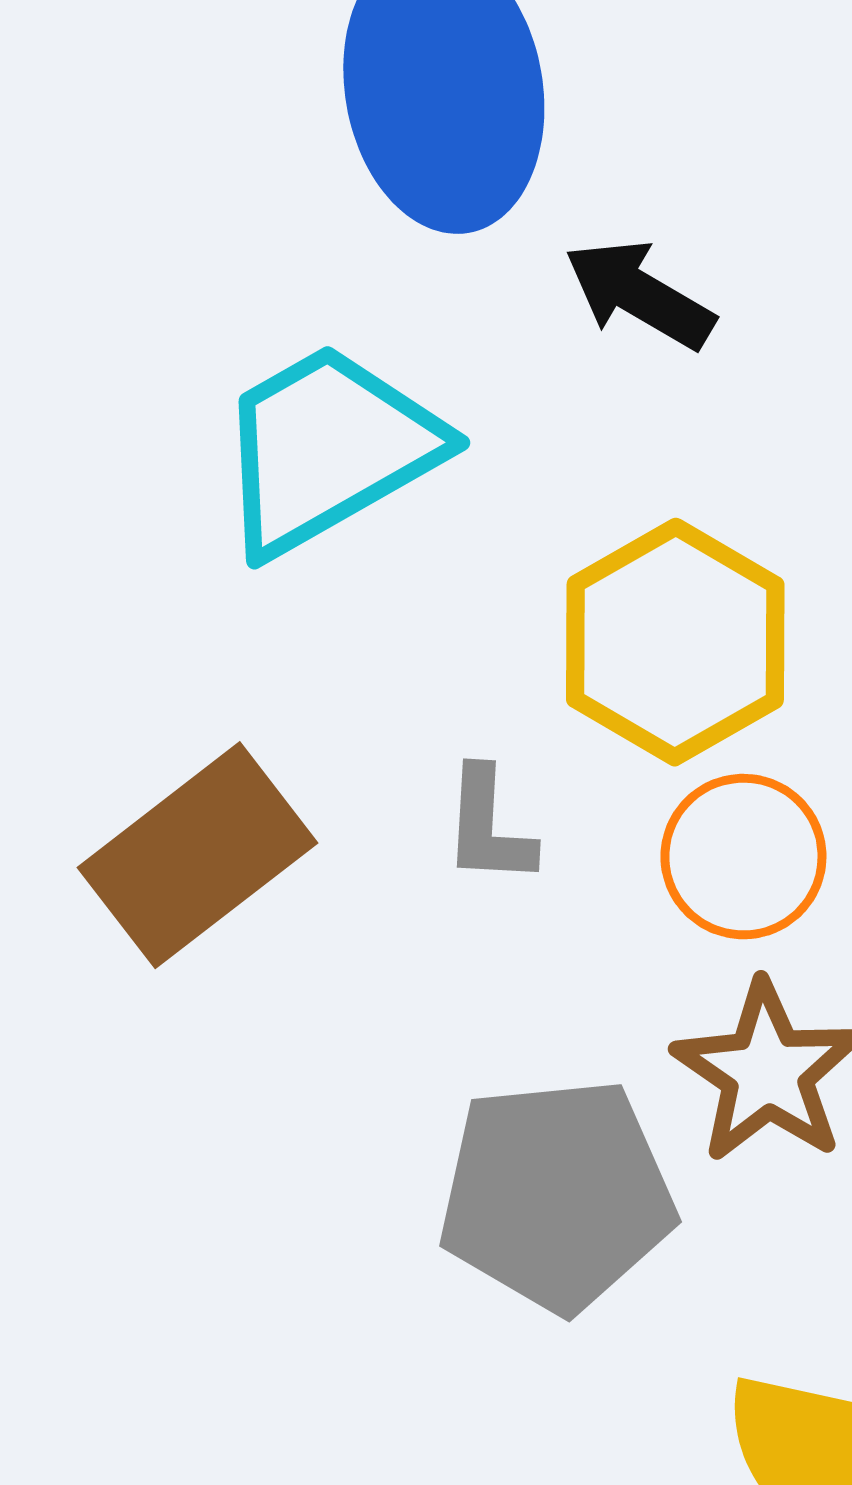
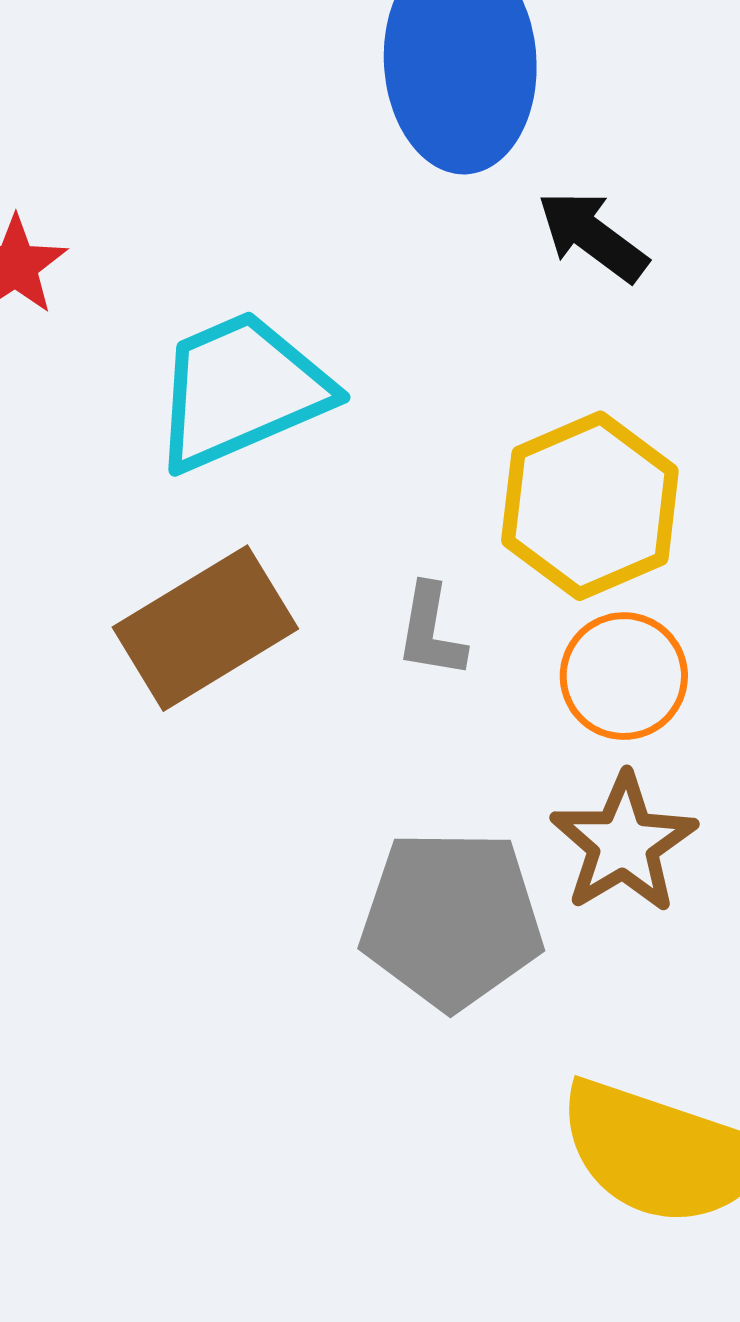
cyan trapezoid: (328, 449) -> (241, 391), moved

